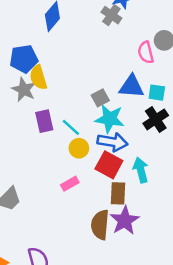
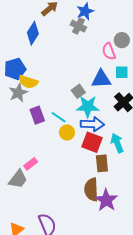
yellow semicircle: (38, 77) -> (28, 82), turned -48
gray star: (24, 90) -> (18, 93), turned 30
cyan square: (157, 93) -> (122, 72), moved
pink rectangle: (70, 184) -> (31, 164), moved
purple star: (125, 221) -> (106, 200), moved

